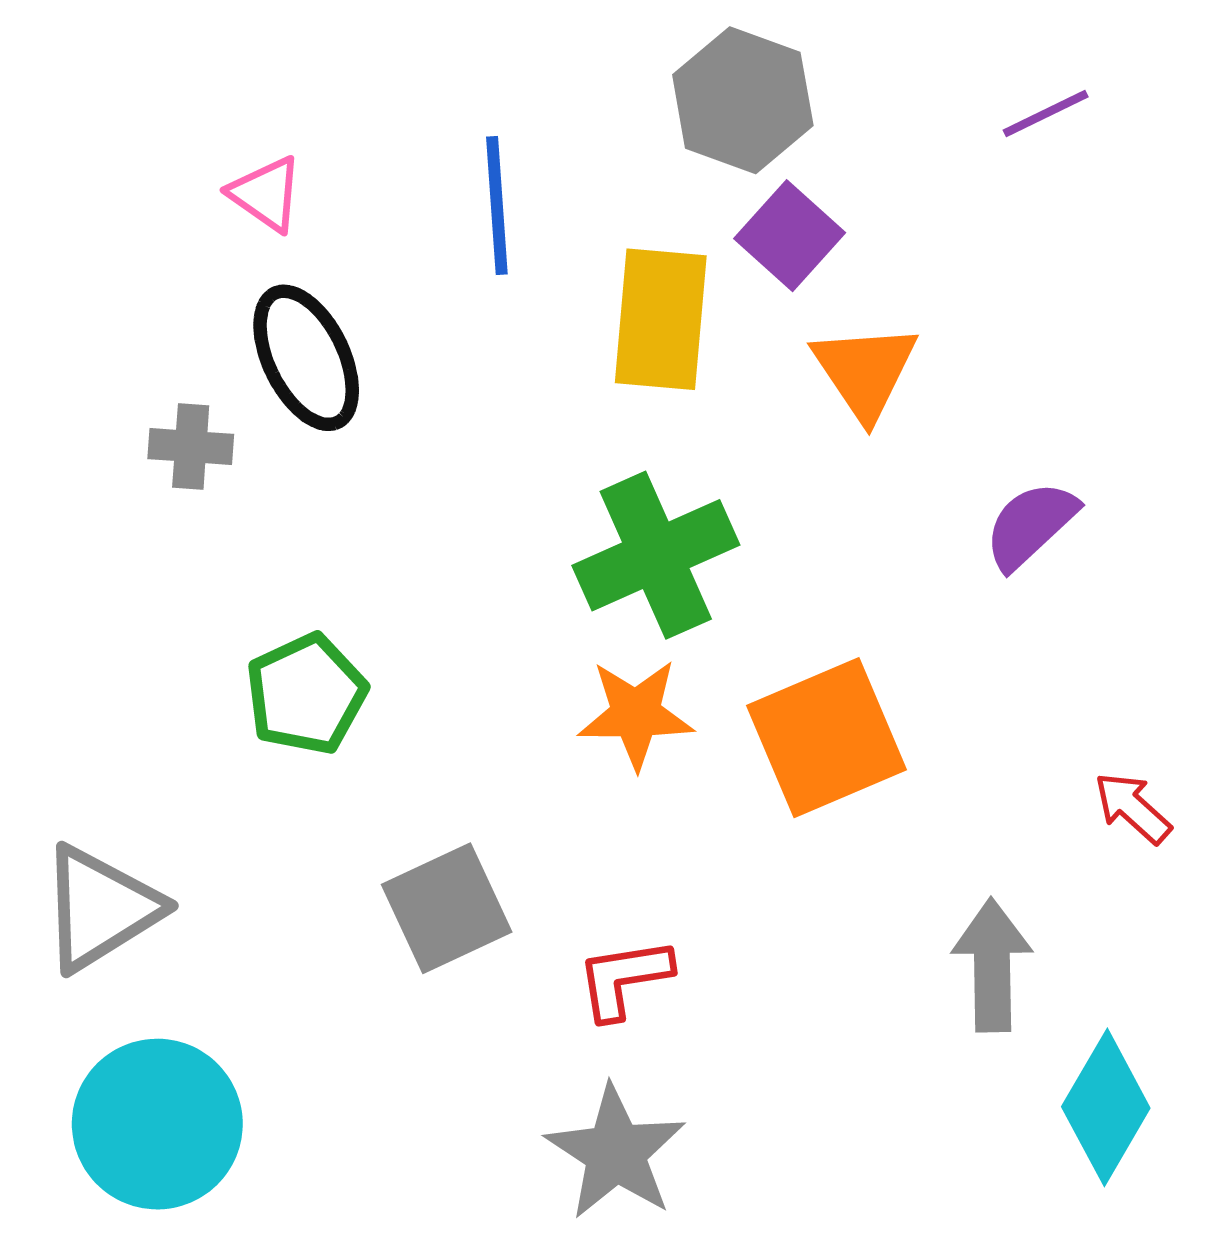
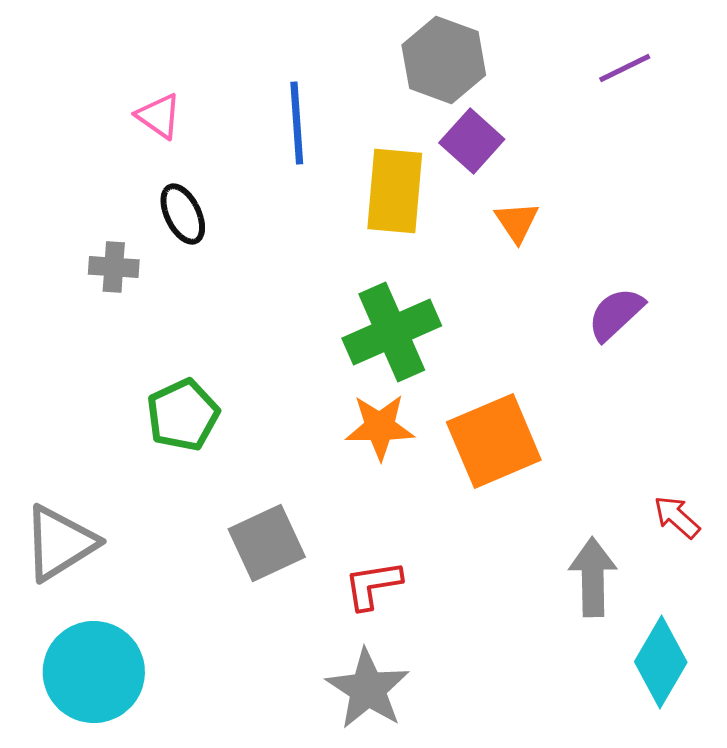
black ellipse: (306, 358) -> (183, 214), size x0.7
orange triangle: (865, 371) -> (517, 222), size x0.7
red arrow: (1133, 808) -> (677, 517), moved

